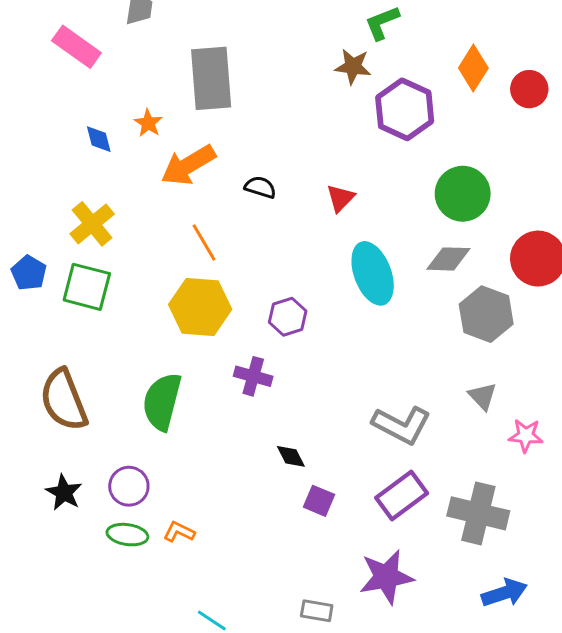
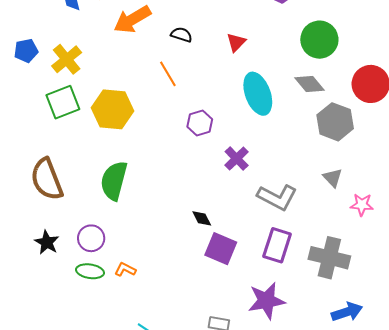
orange line: (204, 243) -> (168, 74), moved
gray diamond: (448, 259) -> (310, 84), turned 48
blue pentagon: (29, 273) -> (26, 51), moved, turned 30
green square: (87, 287) -> (63, 102), turned -36
yellow hexagon: (200, 307) -> (112, 109), moved
purple cross: (253, 376) -> (237, 158), moved, turned 30
purple rectangle: (402, 496) -> (277, 245), turned -36
purple square: (319, 501) -> (221, 249), size x1.5

